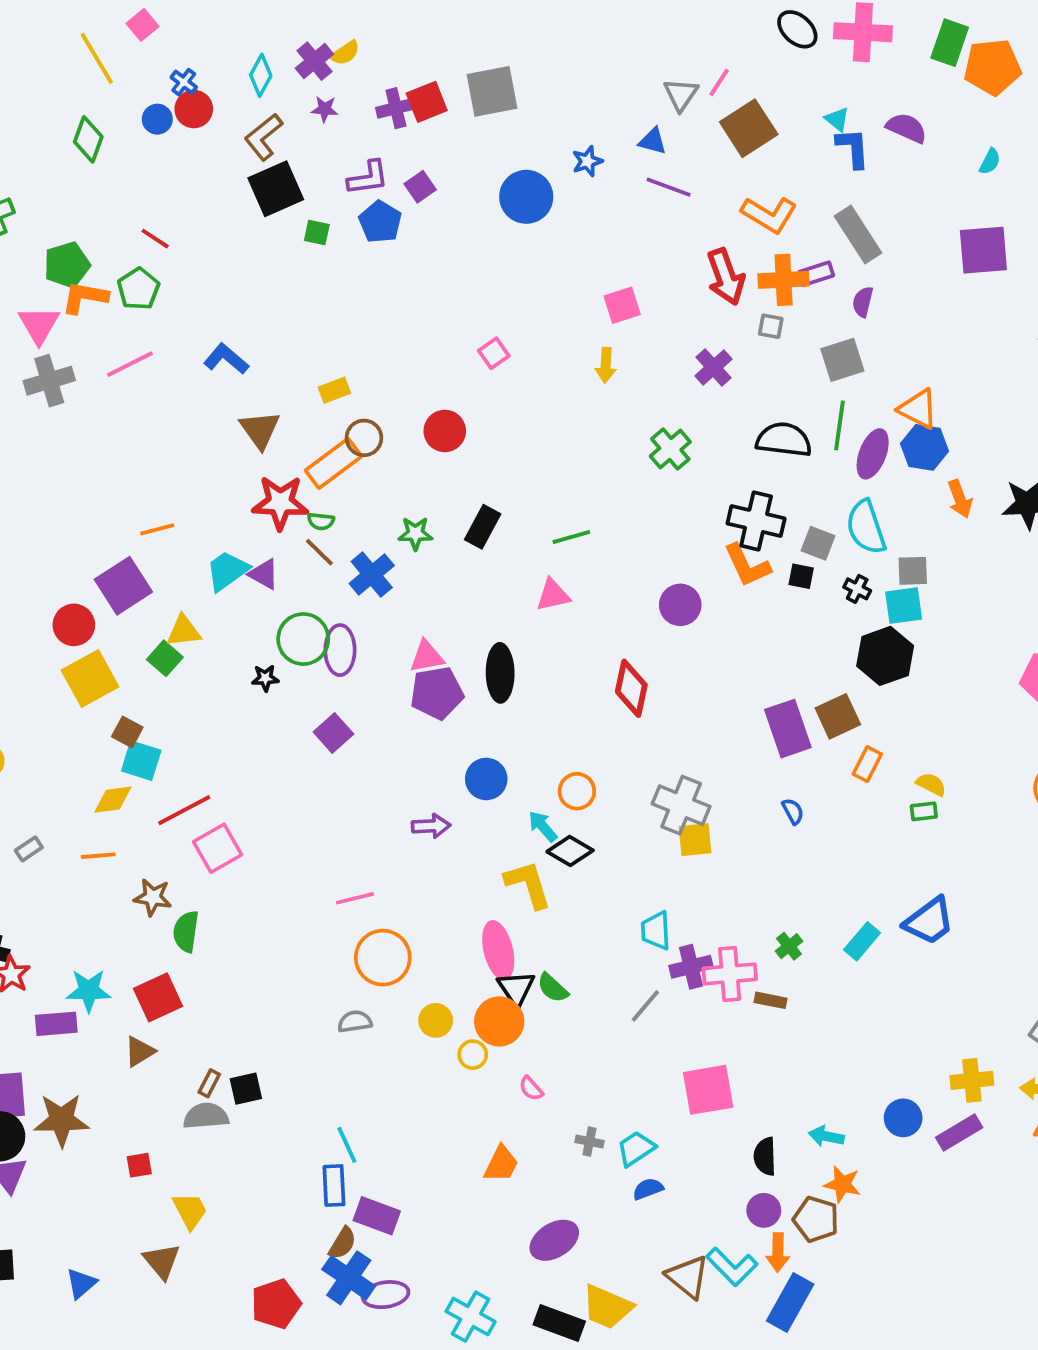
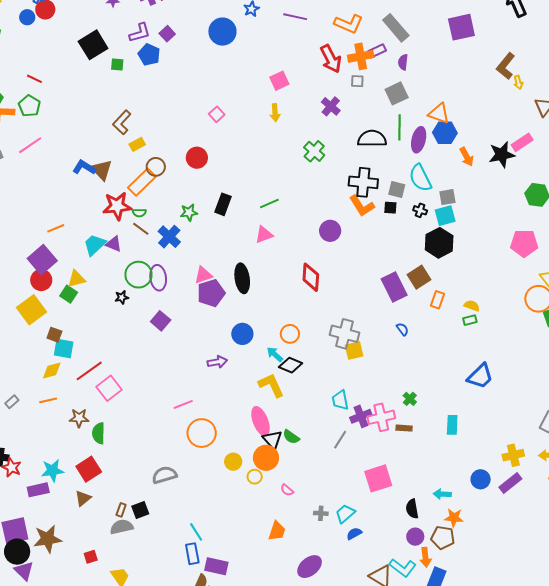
brown L-shape: (263, 137) -> (122, 122), moved
blue L-shape: (226, 359) -> (84, 167), moved
red circle: (74, 625) -> (41, 280), moved
cyan rectangle: (862, 941) -> (452, 425), moved, turned -30
gray semicircle: (355, 1022) -> (164, 475), moved, size x1.4

